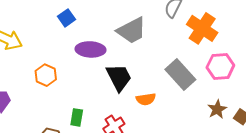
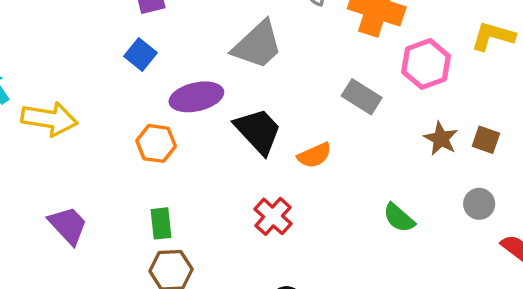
orange hexagon: (46, 75) -> (156, 143), moved
gray rectangle: (180, 75) -> (362, 97), size x0.7
green rectangle: (77, 117) -> (161, 223), moved

